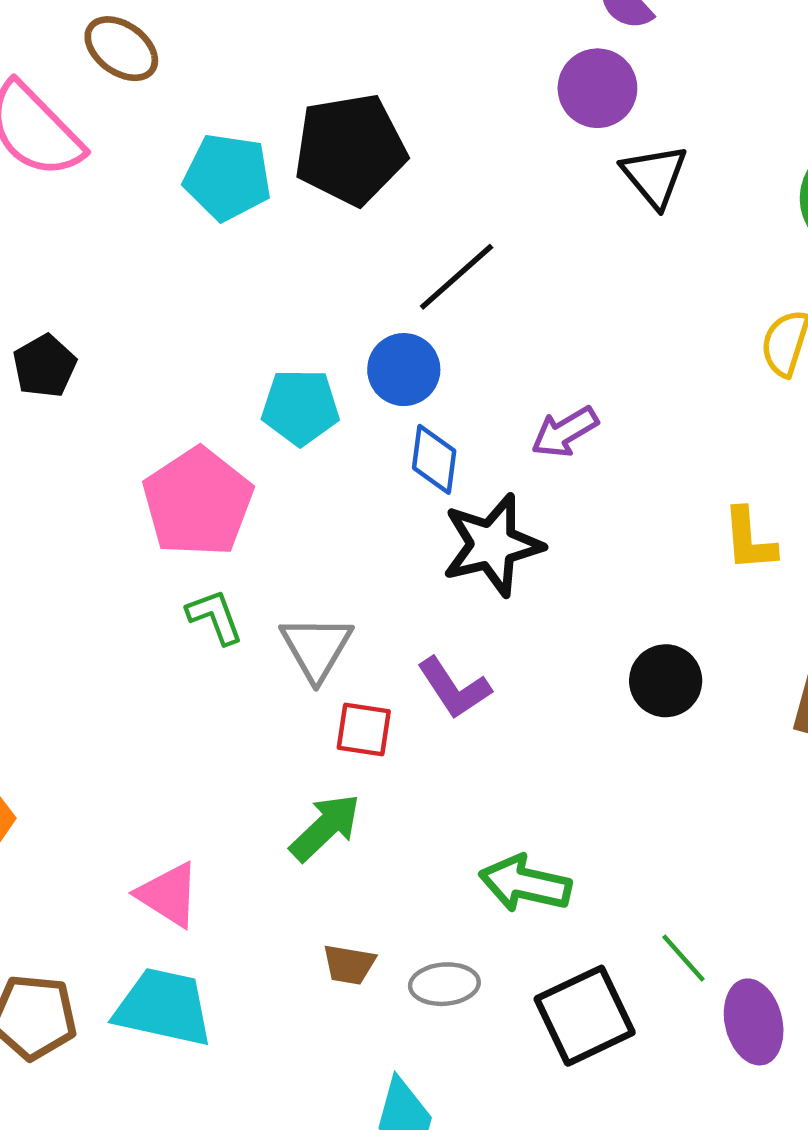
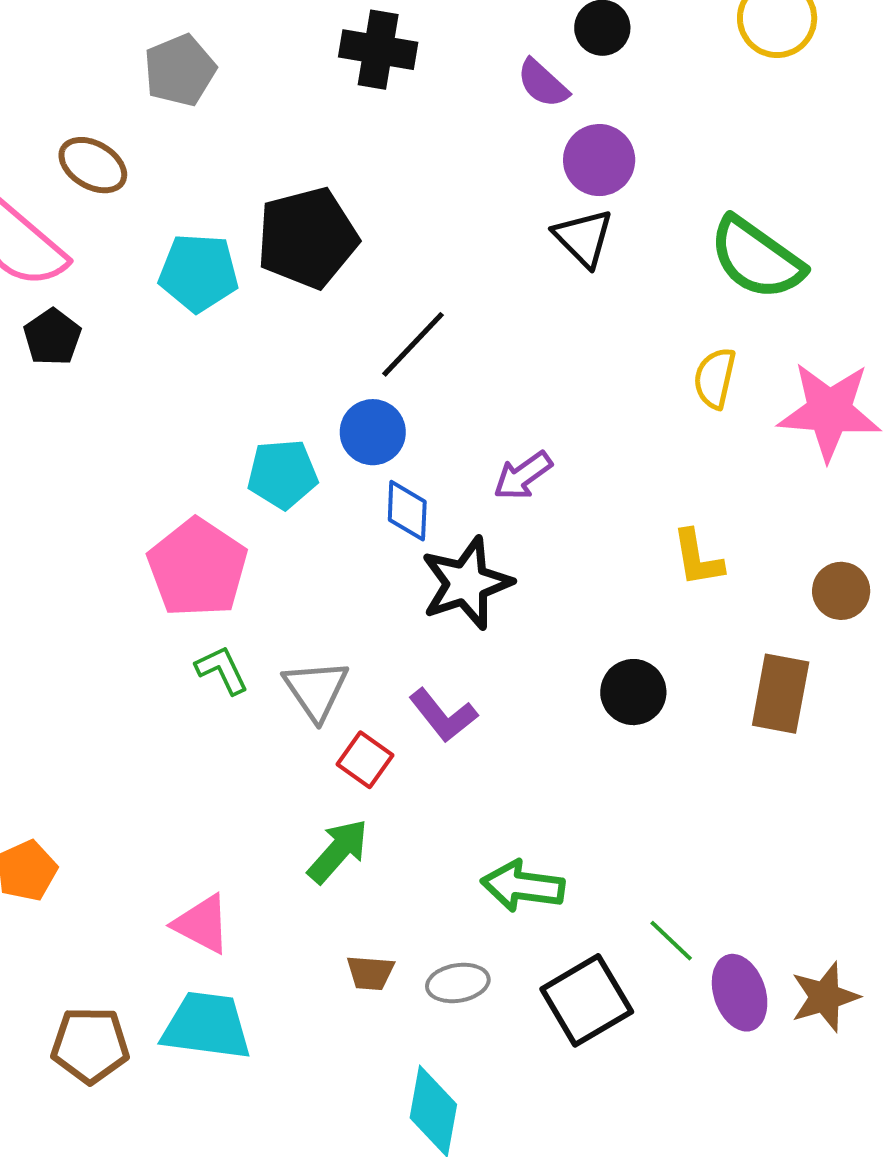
purple circle: (597, 88) -> (599, 160), moved
black pentagon: (44, 366) -> (52, 337), moved
red square: (364, 730) -> (365, 760), turned 32

